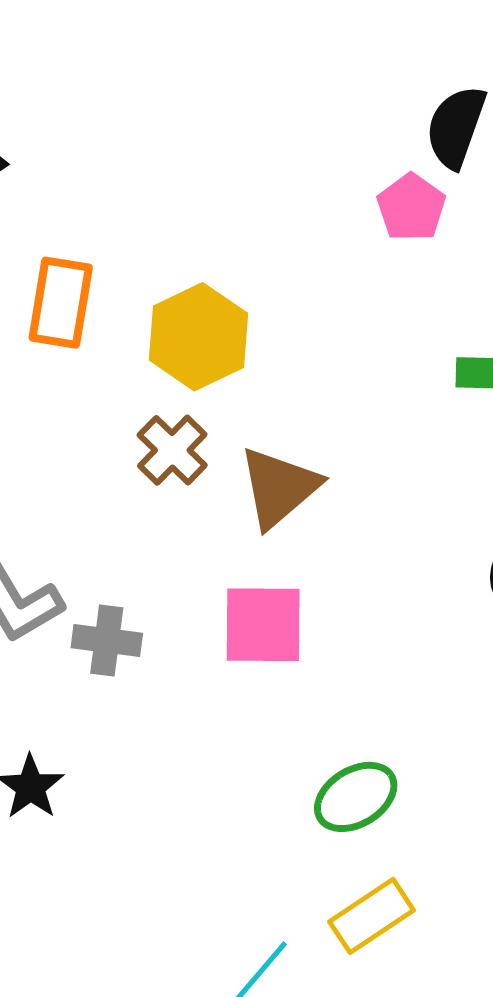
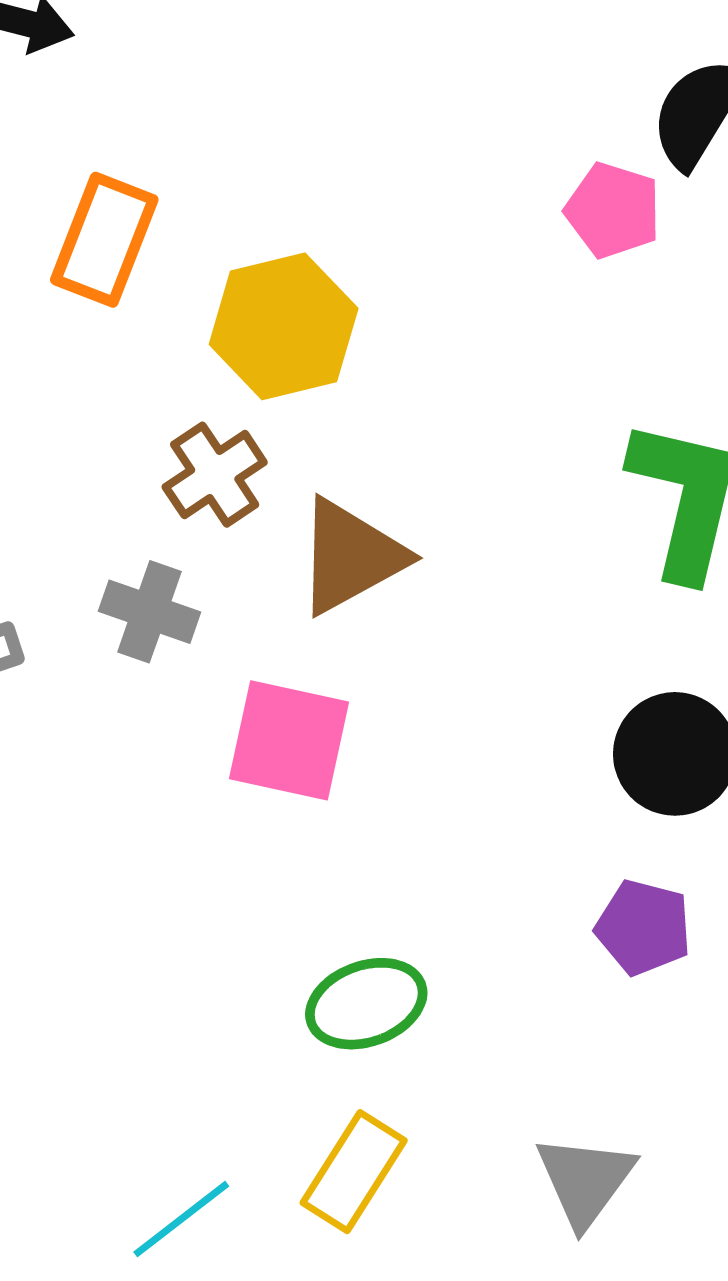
pink pentagon: (411, 207) -> (613, 210), turned -30
gray cross: (107, 641) -> (150, 612), moved
yellow rectangle: (372, 916) -> (354, 1172), turned -36

